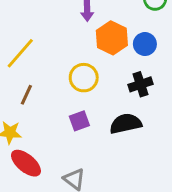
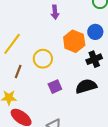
orange hexagon: (112, 38) -> (74, 41), moved
yellow circle: (84, 78) -> (43, 59), moved

